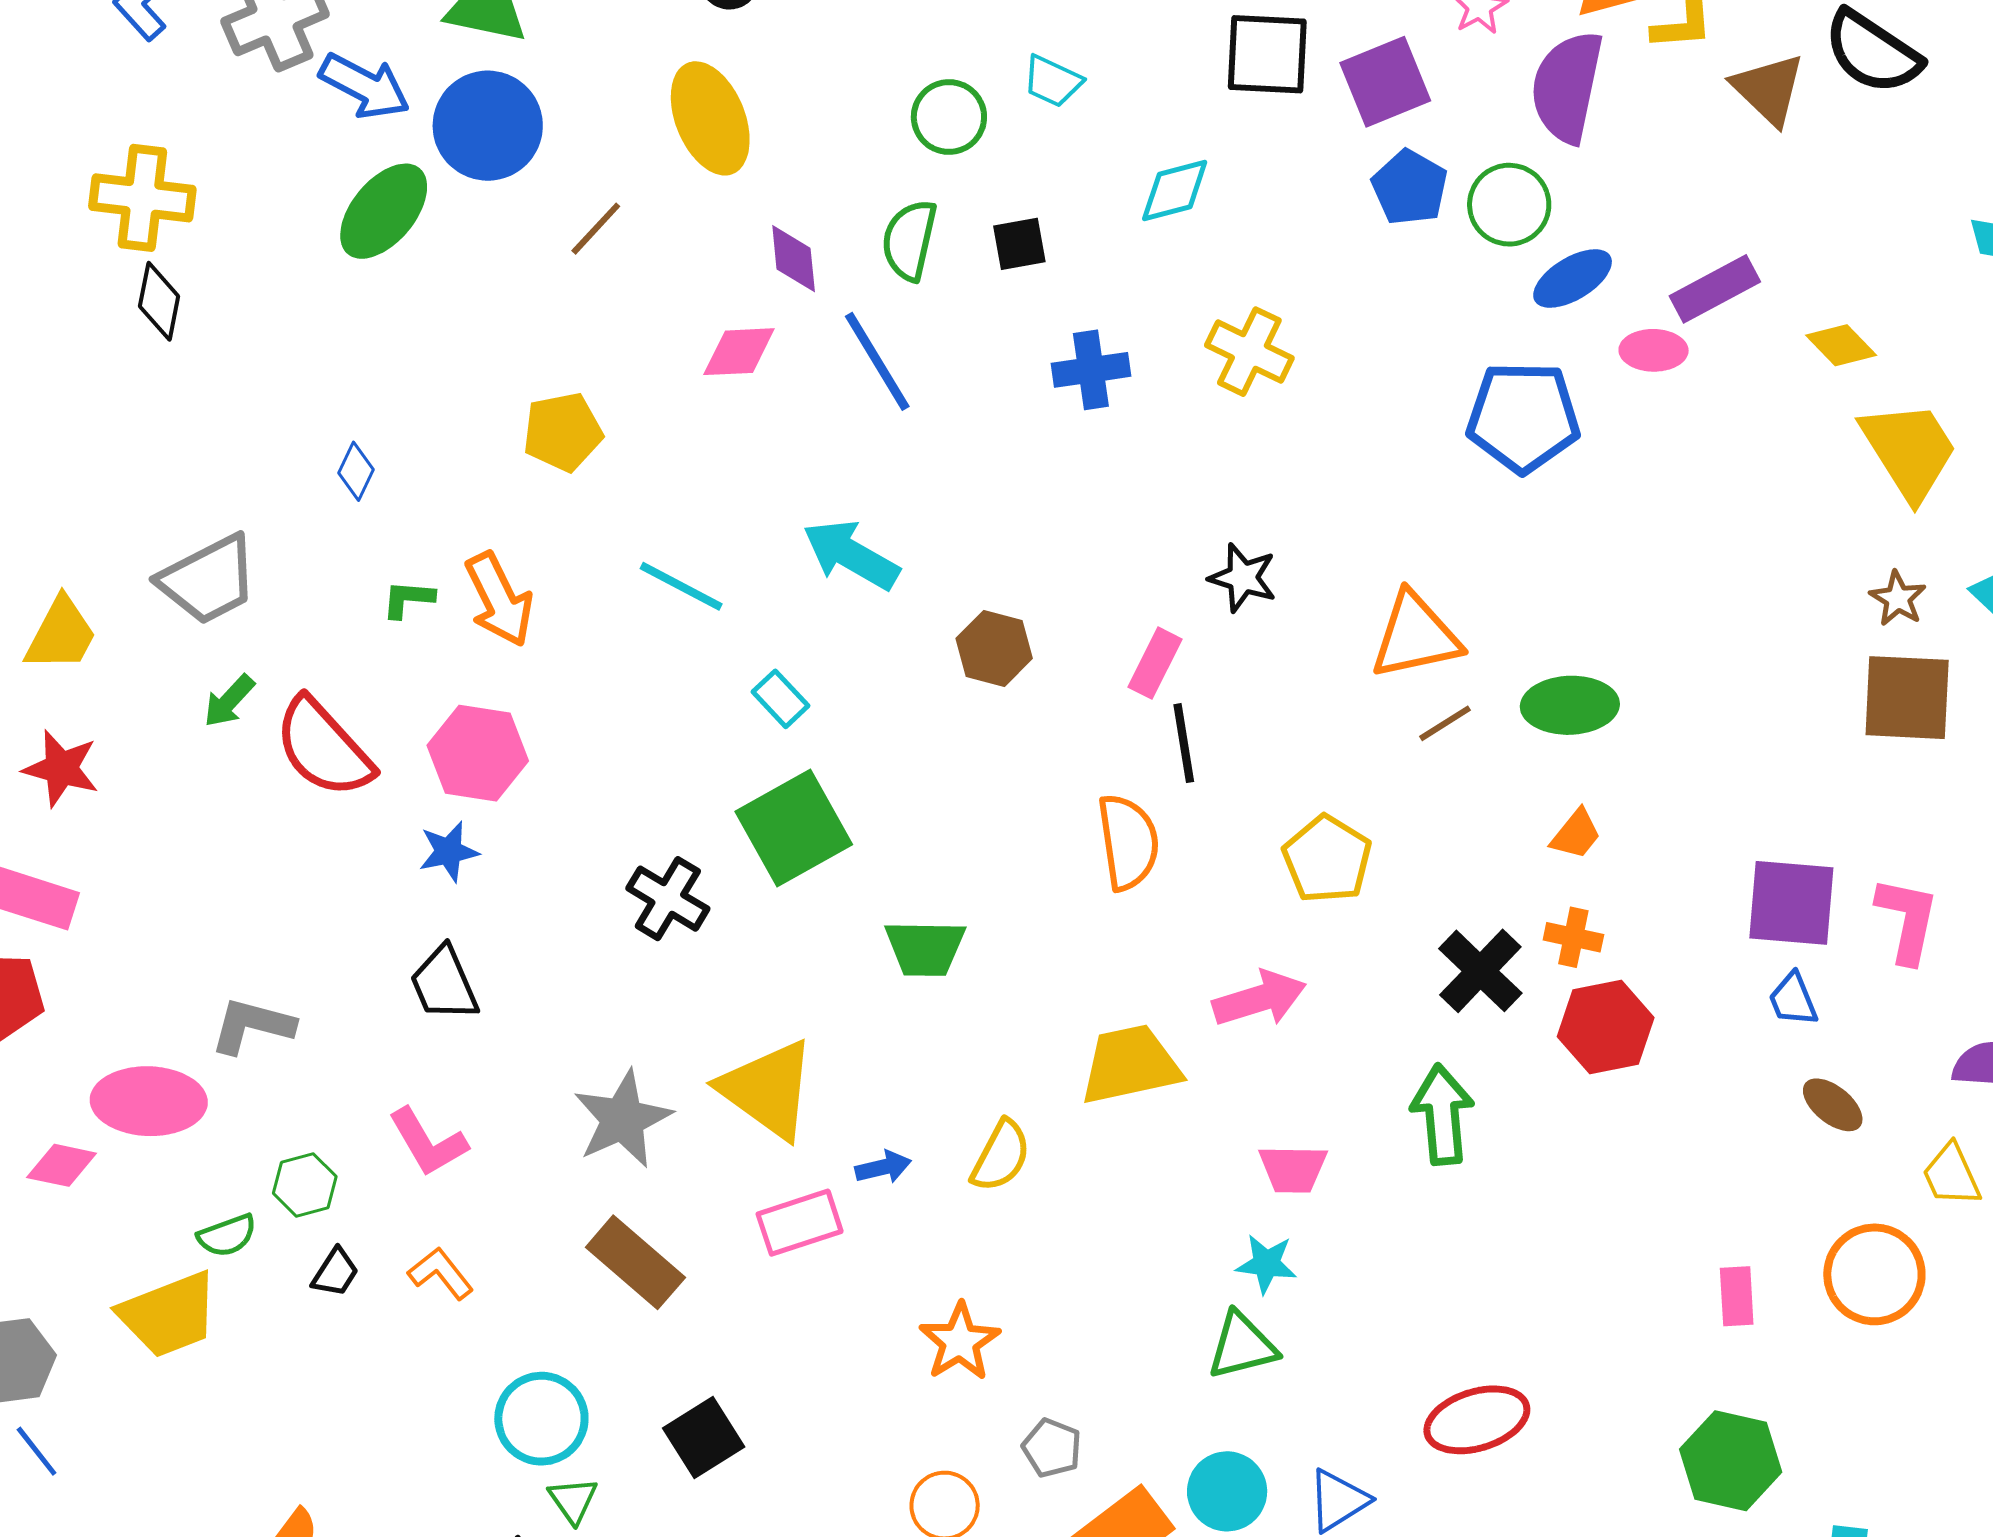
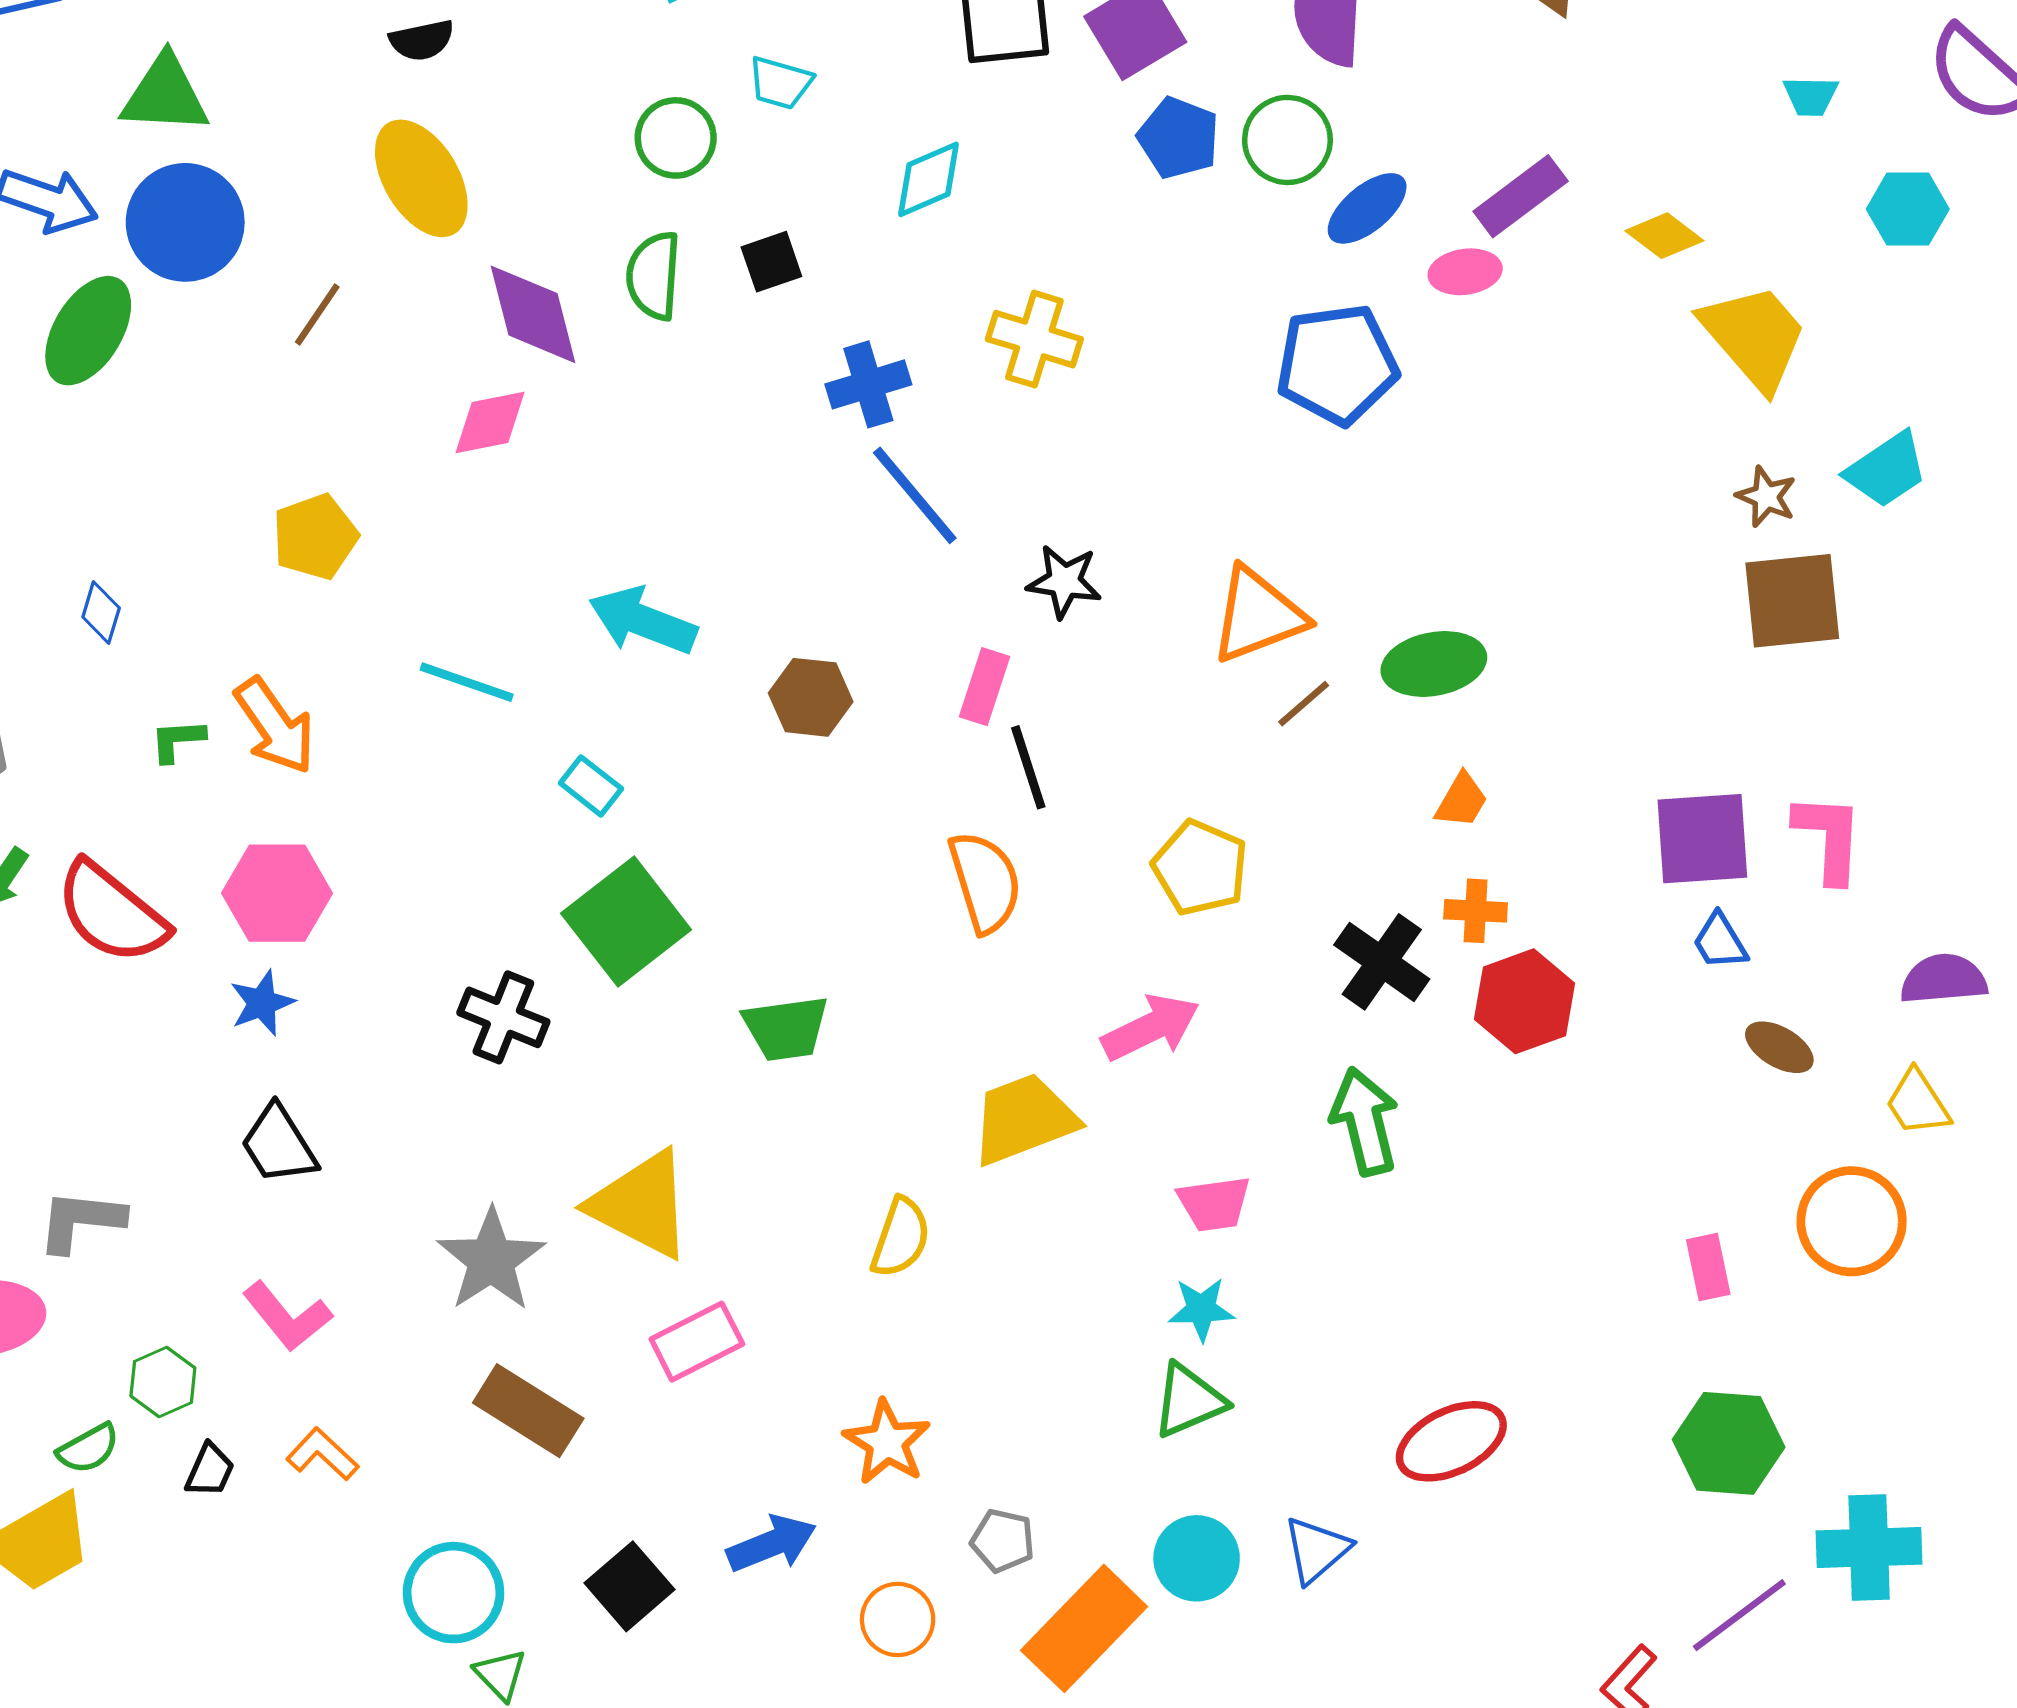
purple diamond: (794, 259) -> (533, 314), size x1.5
blue line: (877, 361) -> (915, 495), moved
blue arrow: (883, 1167) -> (772, 1544), moved, size x1.5

